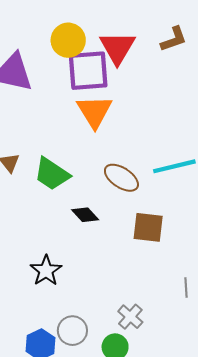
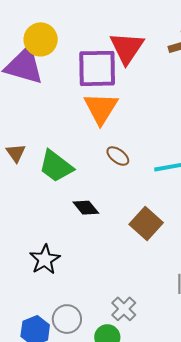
yellow circle: (68, 40) -> (41, 39), moved
brown ellipse: (121, 178) -> (118, 156), moved, size x0.7
brown square: (148, 227) -> (146, 223), turned 32

